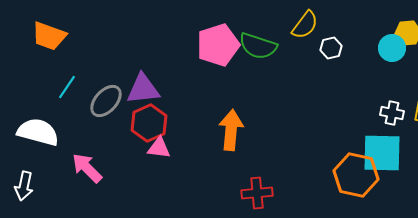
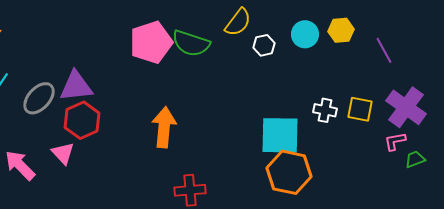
cyan circle: (392, 48) -> (305, 34), moved
pink triangle: (159, 148) -> (63, 153), moved, turned 40
cyan square: (382, 153) -> (280, 135), moved

